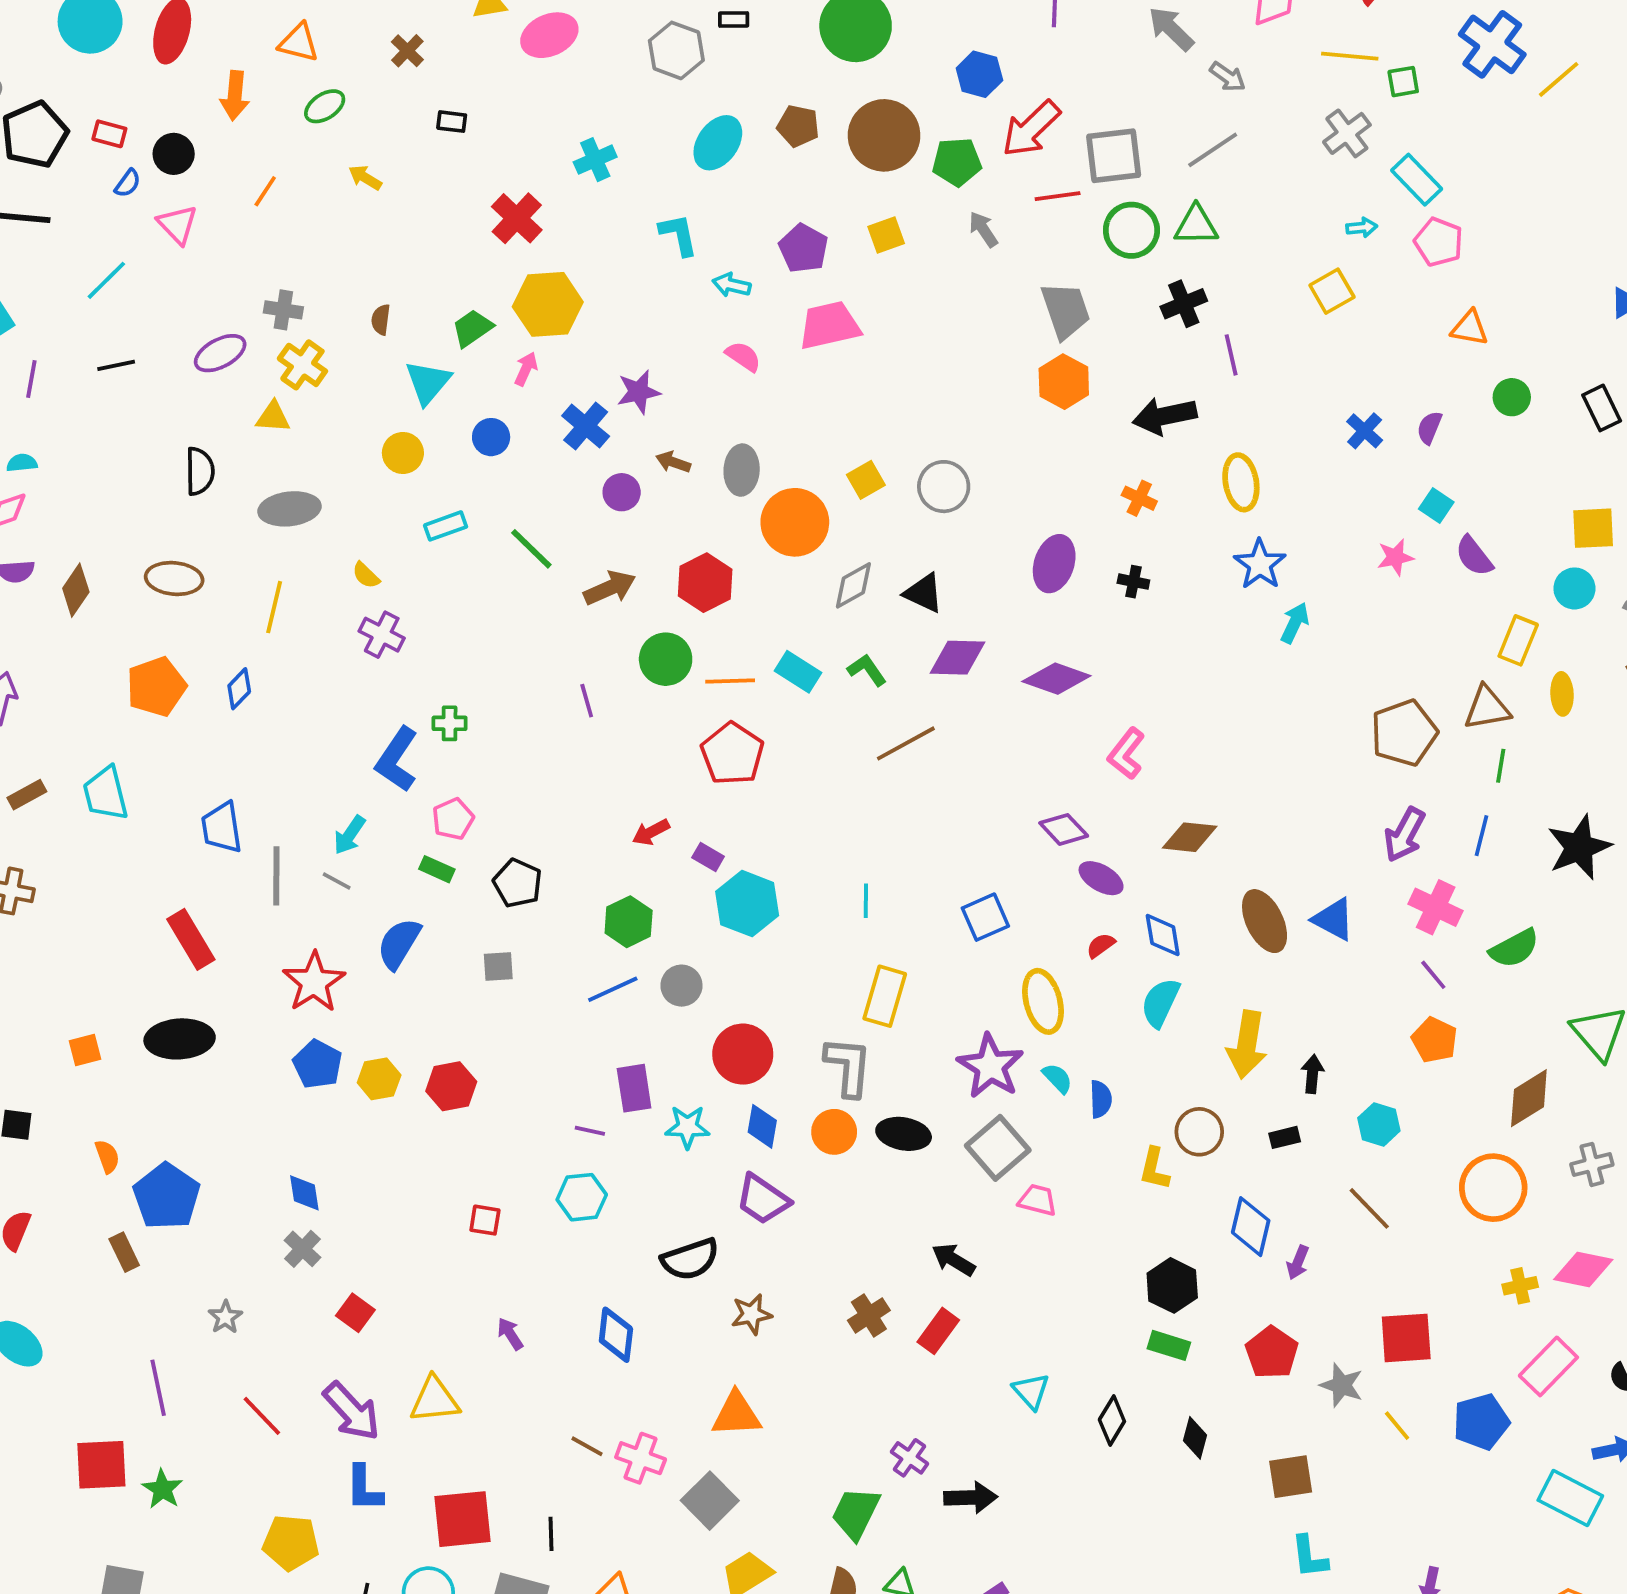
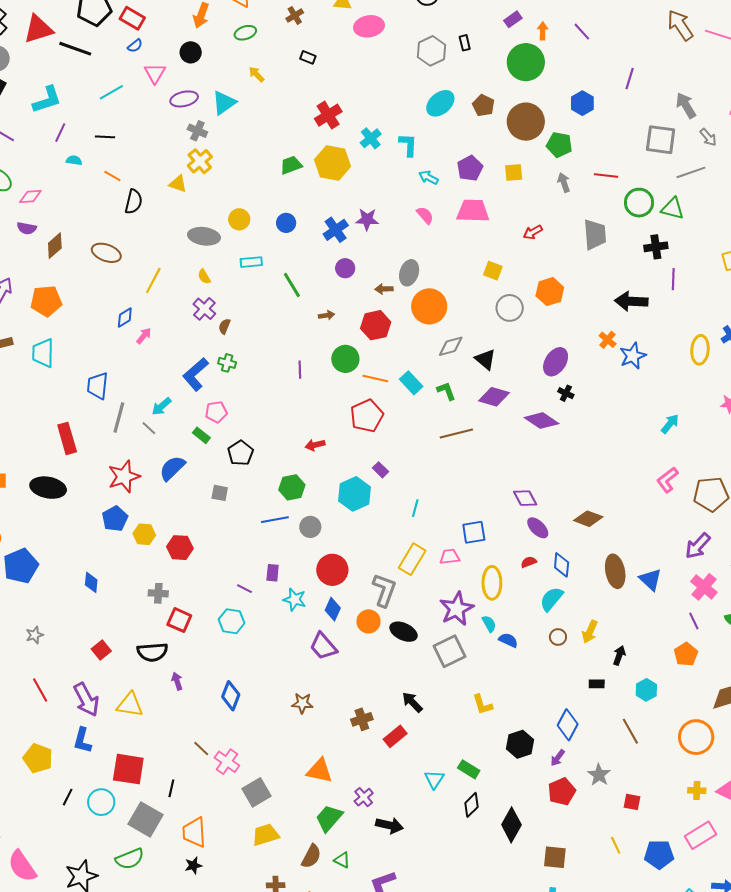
black rectangle: (734, 20) -> (465, 43), turned 63
red arrow: (1031, 129) -> (533, 232), moved, size x0.6
red rectangle: (109, 134) -> (132, 18), size x1.4
black circle: (174, 154) -> (191, 52), moved
gray square: (1114, 156) -> (661, 140), moved
cyan cross: (595, 160) -> (371, 138), moved, turned -30
orange line: (265, 191) -> (112, 176), moved, turned 72
brown semicircle: (381, 320) -> (224, 326), moved
purple ellipse: (220, 353) -> (184, 99), moved
pink arrow: (526, 369) -> (144, 336), moved
cyan triangle: (428, 382) -> (224, 103), moved
orange hexagon: (1064, 382) -> (550, 292), moved
brown arrow: (673, 462) -> (384, 289), moved, turned -36
cyan semicircle: (22, 463) -> (74, 160), moved
yellow square: (866, 480) -> (493, 271), moved, turned 36
yellow ellipse: (1241, 482) -> (700, 350), moved
gray ellipse: (290, 509) -> (204, 236), moved
blue star: (1260, 564) -> (633, 356), moved
black cross: (1133, 582) -> (566, 393), moved
brown arrow: (610, 588) -> (326, 315), size x0.6
orange pentagon: (156, 687) -> (46, 301), moved
pink L-shape: (1126, 754) -> (667, 480), moved
purple rectangle: (708, 857) -> (381, 470), moved
yellow arrow: (1247, 1045) -> (590, 632), size x0.7
purple rectangle: (634, 1088) -> (273, 573), size x0.7
blue semicircle: (1101, 1099) -> (508, 640), turned -78
brown circle: (1199, 1132) -> (558, 637), moved, size x0.7
yellow L-shape: (1154, 1169) -> (482, 705), moved, turned -45
pink trapezoid: (1038, 1200) -> (450, 557), moved, turned -35
red square: (485, 1220) -> (179, 620), size x1.4
gray cross: (302, 1249) -> (158, 593), moved, turned 36
black semicircle: (690, 1259) -> (152, 652), moved
purple arrow: (1298, 1262) -> (558, 758), moved
red square: (1406, 1338) -> (632, 802), size x0.6
green rectangle: (1169, 1345) -> (469, 769), moved
gray star: (1342, 1385) -> (599, 775), moved
orange triangle: (736, 1414) -> (319, 771), moved
black diamond: (1195, 1438) -> (511, 825), size x1.6

